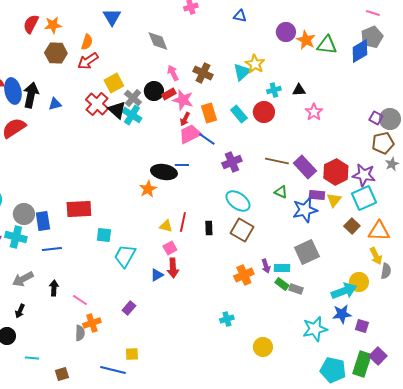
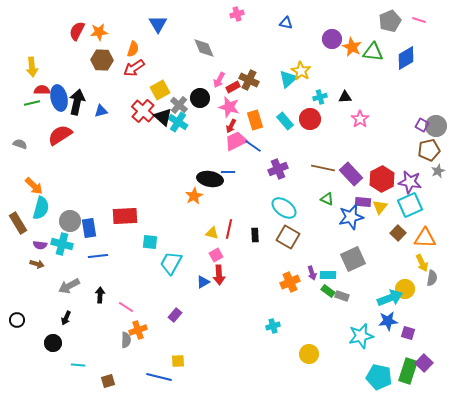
gray pentagon: (372, 37) -> (390, 21), moved
pink arrow: (173, 73) -> (219, 80), turned -126
red rectangle: (169, 94) -> (233, 87), moved

